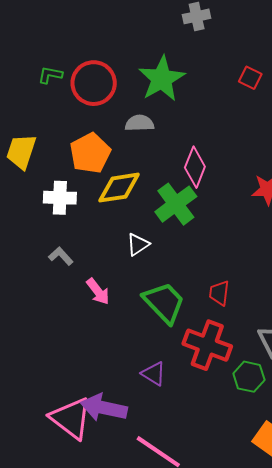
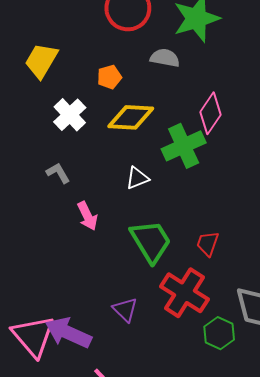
orange pentagon: (90, 153) -> (109, 77), size x0.6
white cross: (60, 198) -> (70, 115), turned 32

